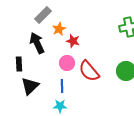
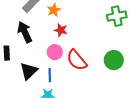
orange star: (59, 29) -> (54, 10), moved
black triangle: (30, 86) -> (29, 71), moved

